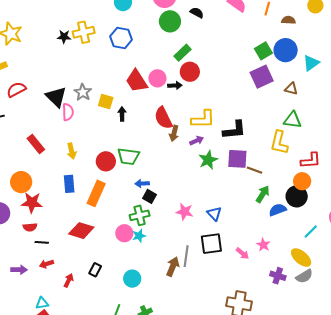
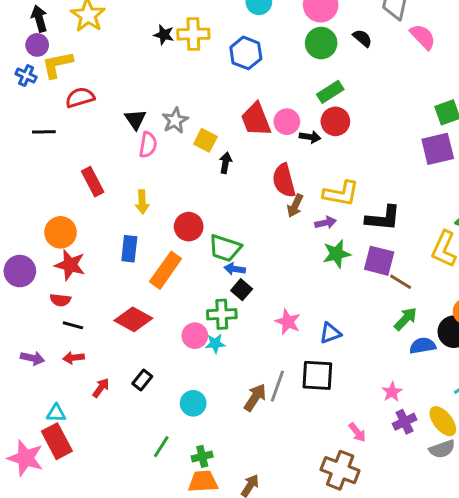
black triangle: (56, 97) -> (135, 119), size x0.7
green trapezoid: (128, 156) -> (225, 248), moved
blue triangle: (214, 214) -> (330, 333), turned 42
pink arrow: (243, 253) -> (357, 432), moved
purple cross: (278, 276) -> (405, 422), moved, turned 35

